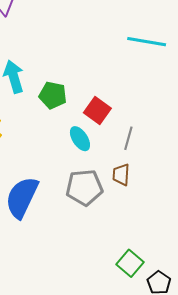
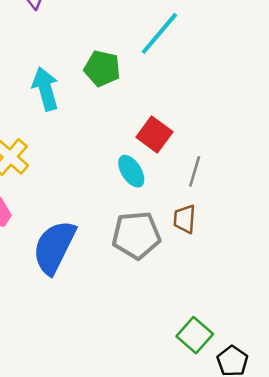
cyan line: (147, 42) -> (159, 33), moved, turned -60
green pentagon: (53, 95) -> (102, 68), moved

